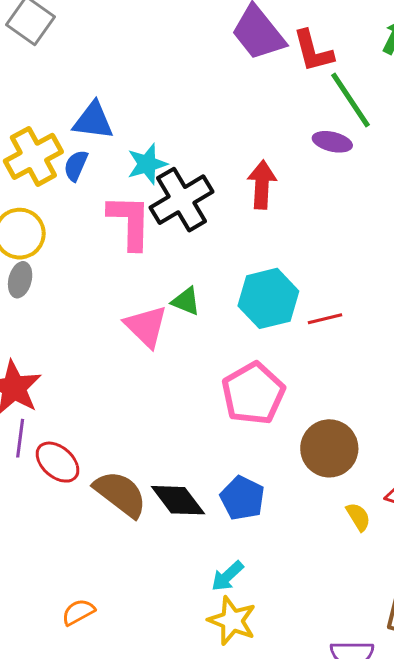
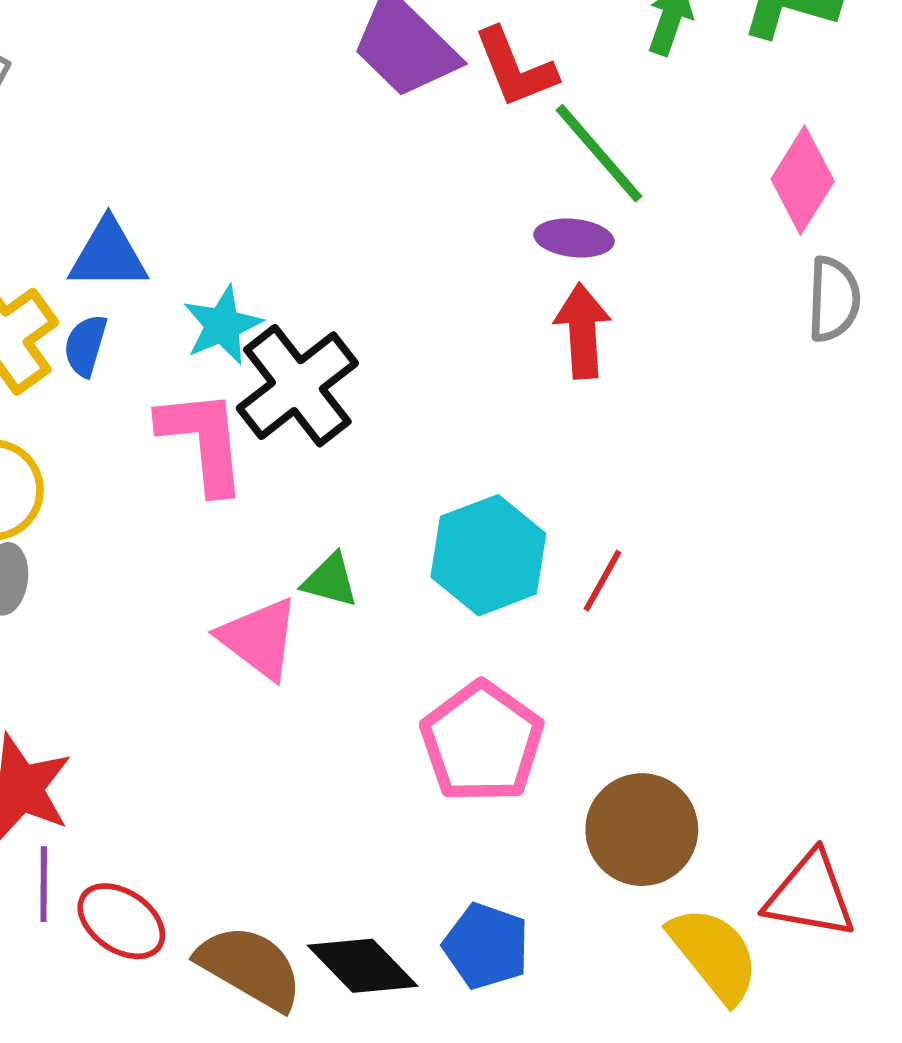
red arrow: (262, 185) -> (582, 331), moved
red line: (325, 319) -> (602, 581), turned -40
yellow semicircle: (358, 517) -> (714, 954), size x1.8

